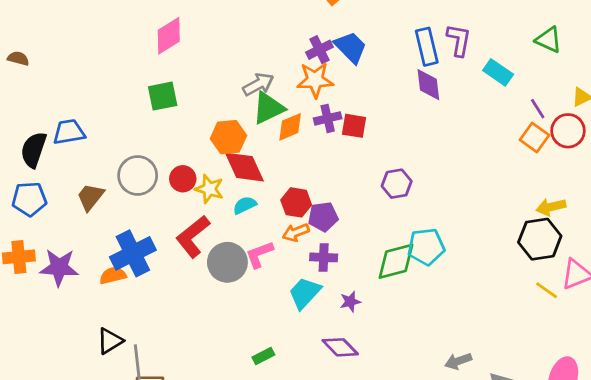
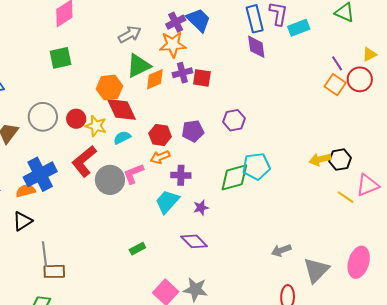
cyan rectangle: (498, 72) -> (299, 28), moved, turned -55
gray arrow: (258, 84) -> (130, 34), moved
yellow arrow: (551, 207) -> (320, 159), moved
purple pentagon: (323, 217) -> (193, 131), moved
black hexagon: (540, 239) -> (340, 160), size x0.7
black triangle: (110, 341) -> (22, 221), moved

